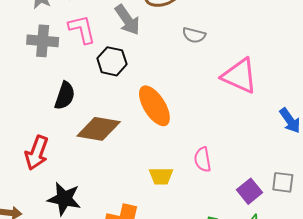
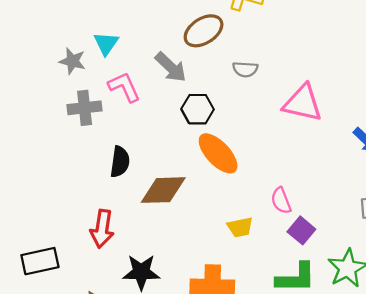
black hexagon: (112, 61) -> (198, 109), moved
purple square: (250, 191) -> (301, 230), moved

